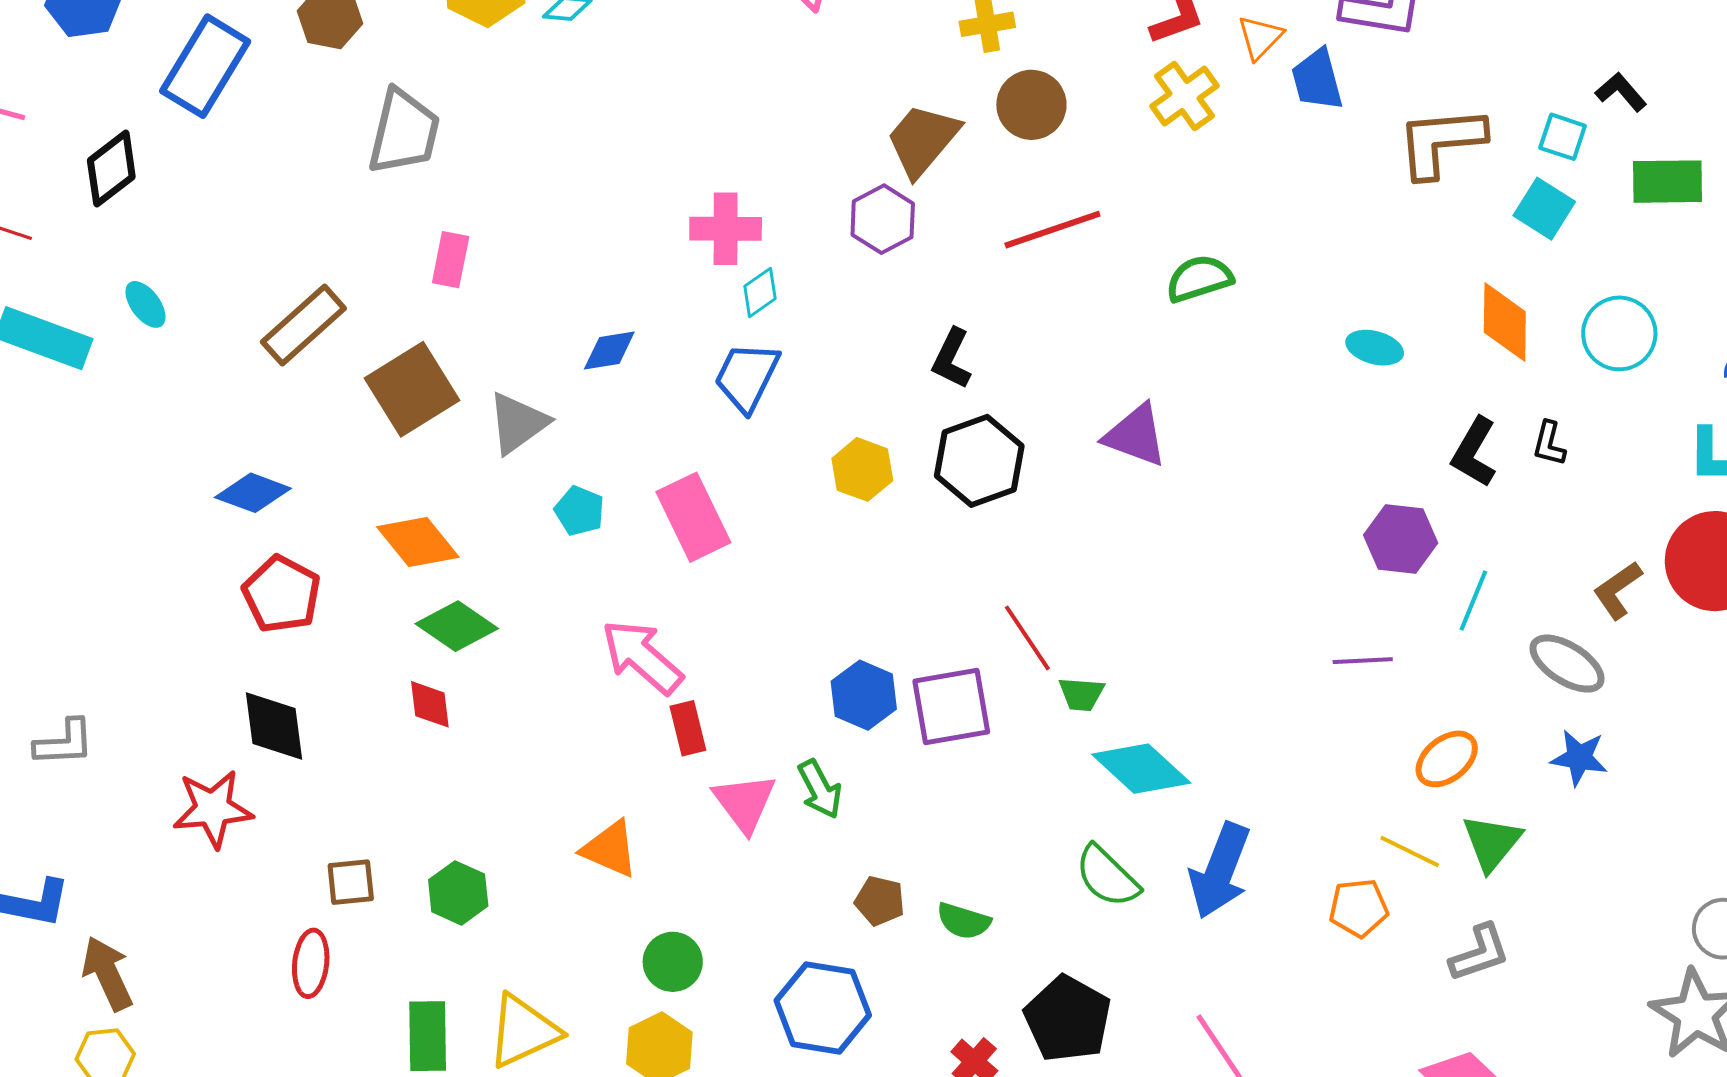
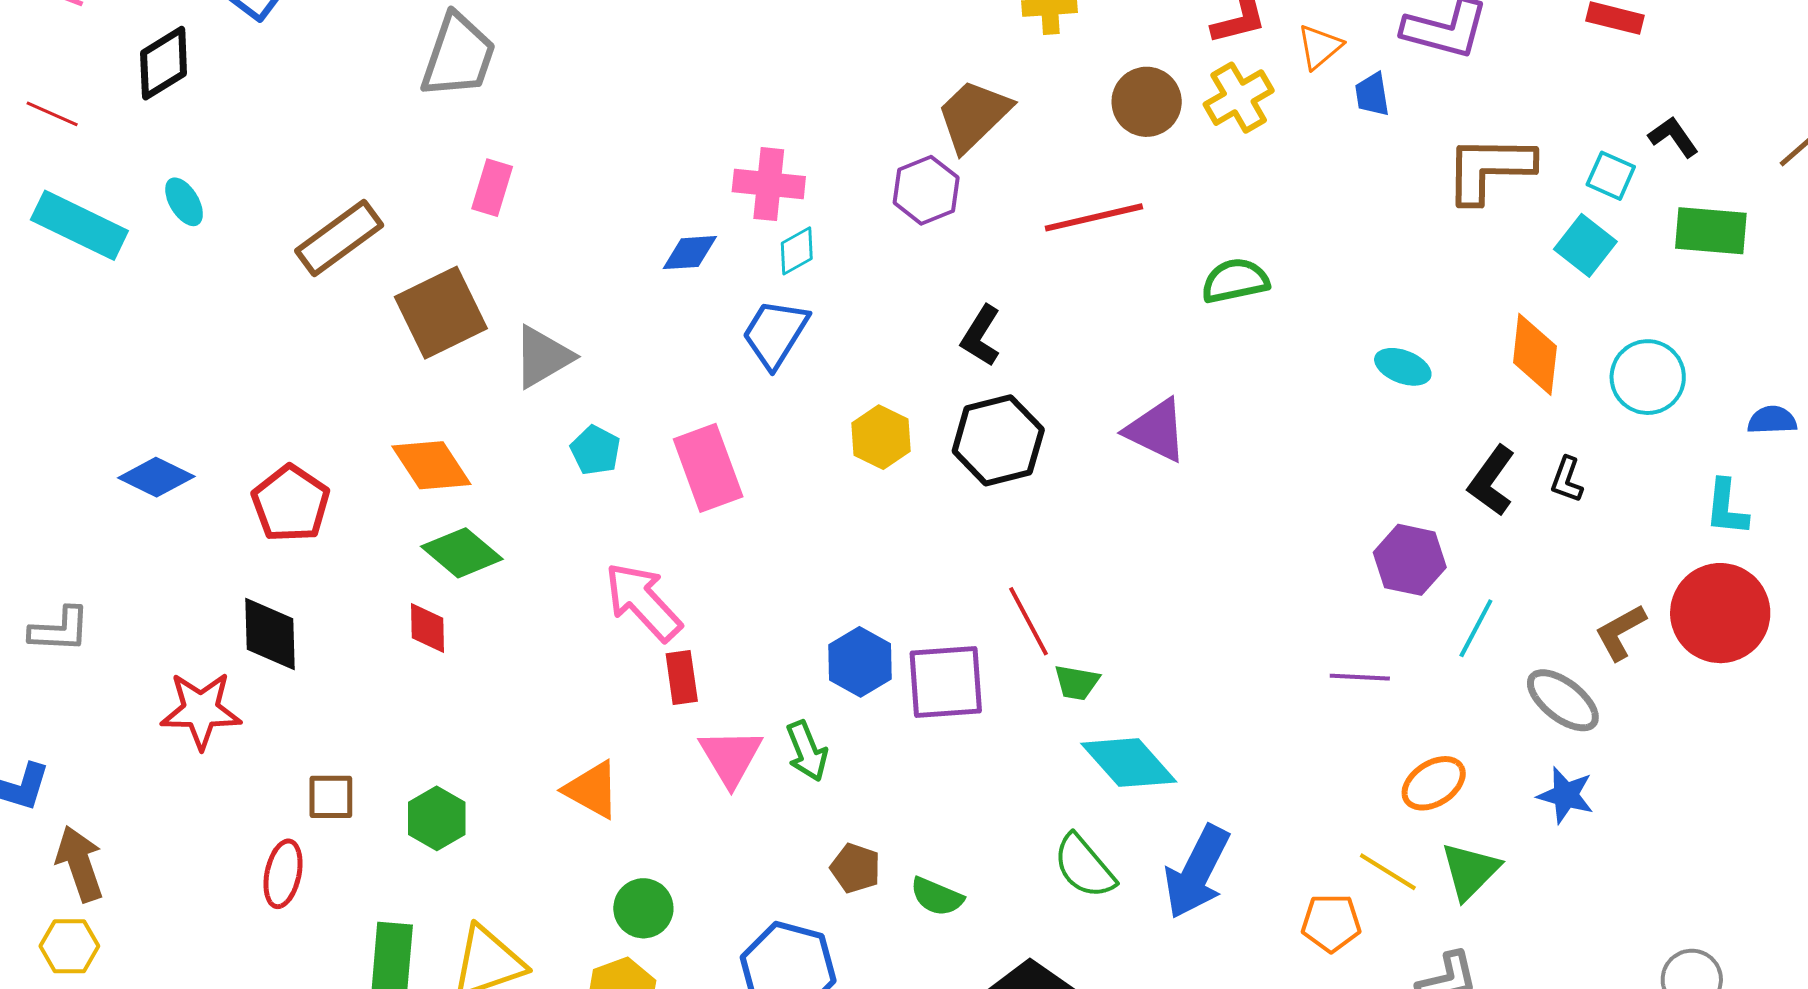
blue trapezoid: (1317, 80) -> (1372, 94), size x0.7
brown circle: (1031, 105) -> (1147, 102), moved
blue diamond: (609, 351) -> (690, 253), moved
blue diamond: (253, 493) -> (156, 477), moved

